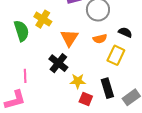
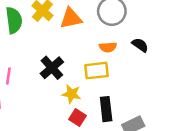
orange triangle: (69, 38) -> (71, 18), moved, turned 36
yellow rectangle: (116, 55) -> (96, 71), moved, turned 48

